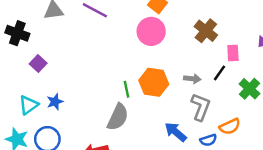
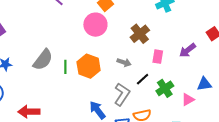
black line: (220, 73) -> (143, 79), moved
gray arrow: (192, 79) -> (124, 62), moved
gray semicircle: (118, 117) -> (43, 60), moved

